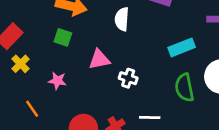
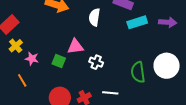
green square: (63, 37) -> (59, 61), moved
cyan rectangle: (182, 47) -> (137, 22), moved
pink star: (57, 81) -> (32, 59), moved

